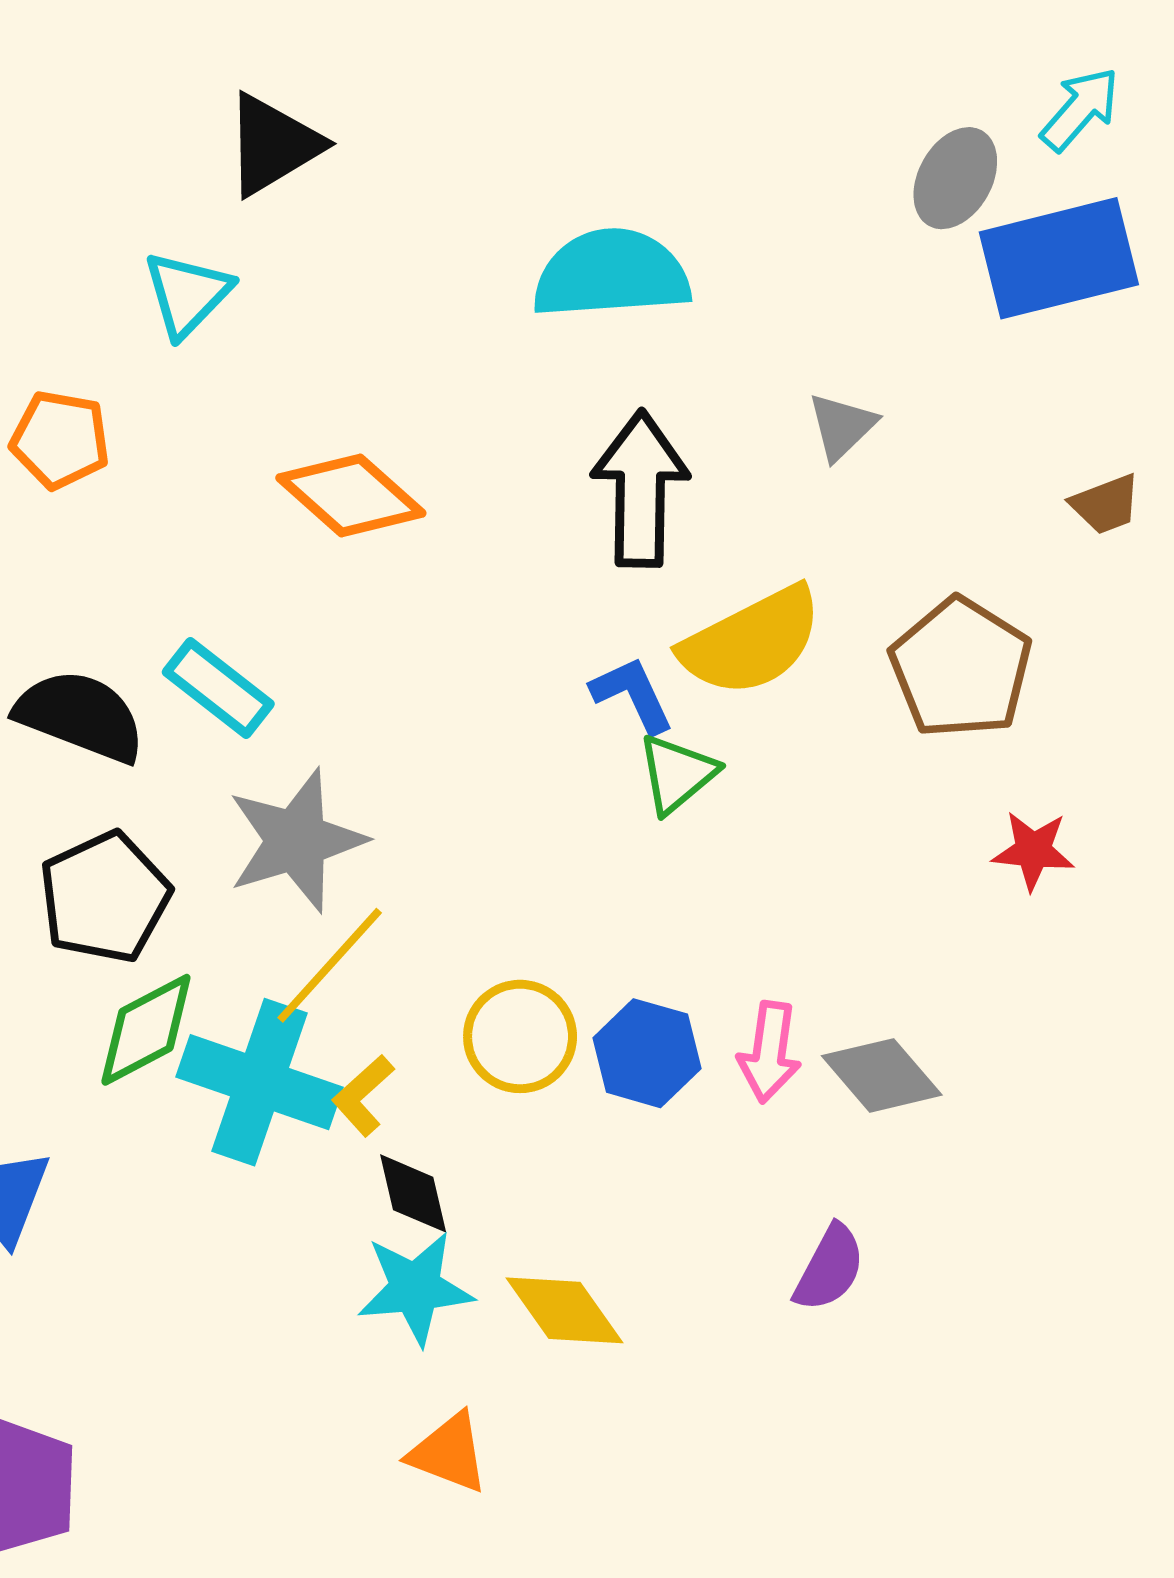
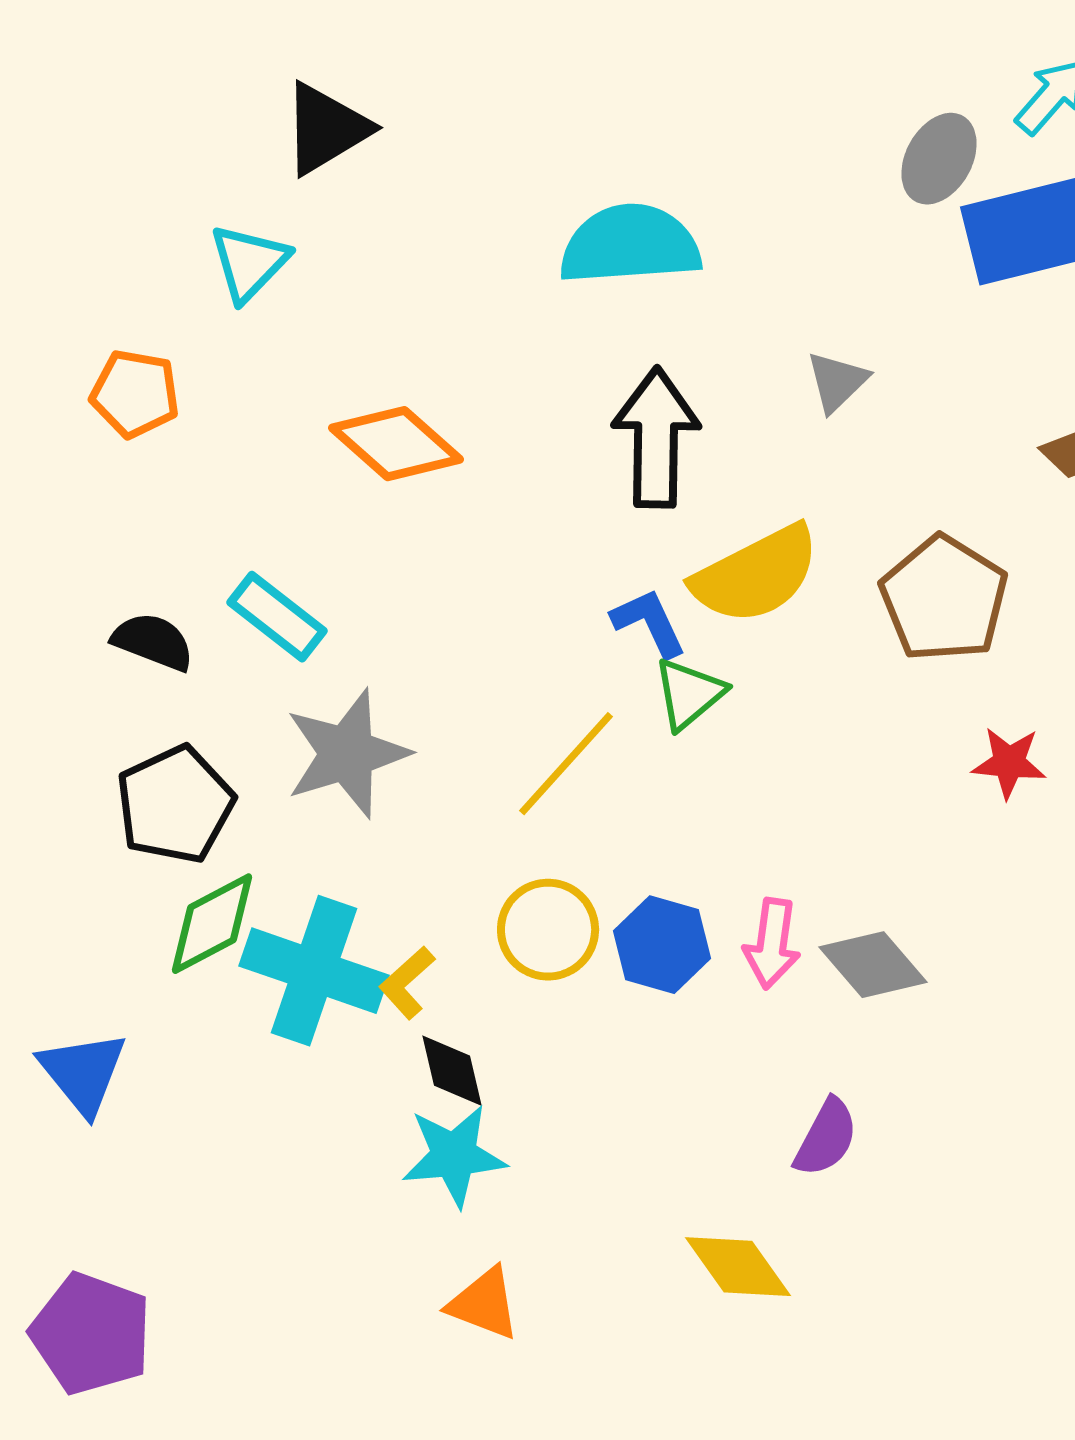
black semicircle: (80, 716) -> (153, 642), size x0.7
yellow line: (330, 965) -> (566, 764), moved
yellow diamond: (565, 1310) -> (738, 1267), moved

